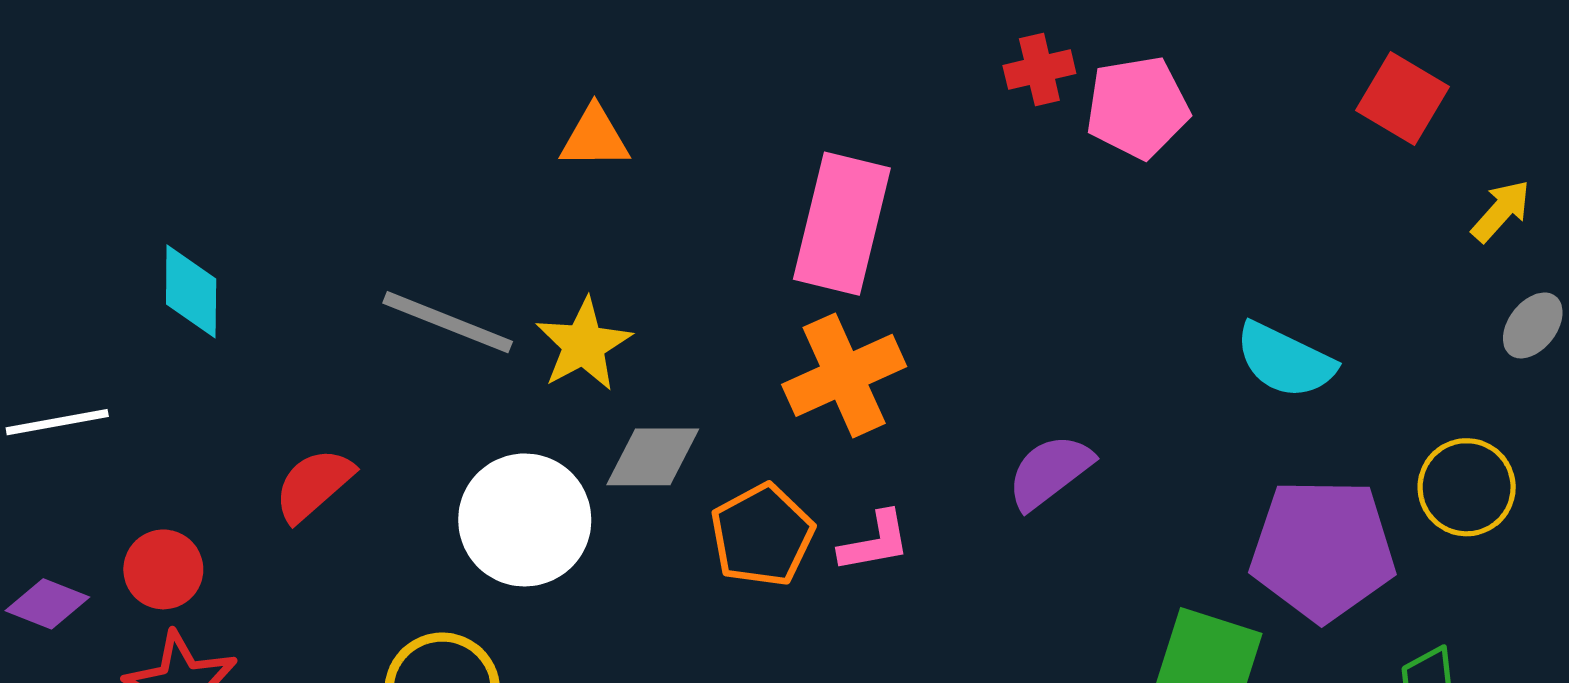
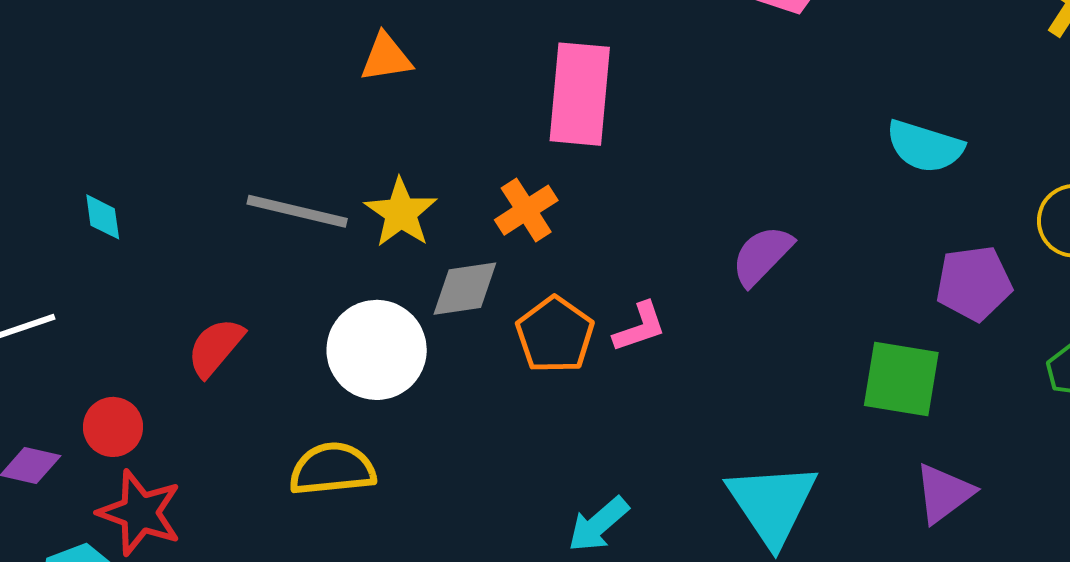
cyan diamond: (191, 291) -> (103, 217), size x0.7
orange cross: (844, 375) -> (526, 210), moved, size x0.7
purple pentagon: (1323, 550) -> (974, 283), size x0.7

